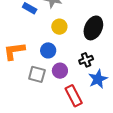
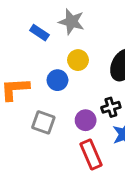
blue circle: (48, 50) -> (57, 80), moved
purple circle: (60, 71) -> (86, 120), moved

